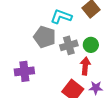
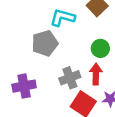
gray pentagon: (45, 37) -> (45, 43), turned -30
gray cross: (69, 45) -> (70, 78), moved

